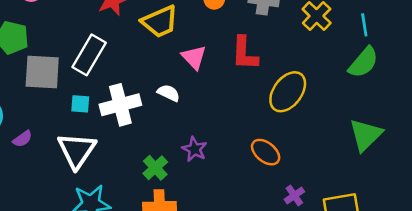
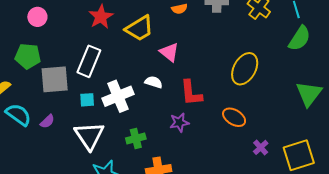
red L-shape: (245, 53) -> (191, 93), moved
purple semicircle: (23, 139) -> (47, 121), moved
purple star: (194, 149) -> (179, 122), turned -30
green cross: (155, 168) -> (136, 139), moved, turned 36

